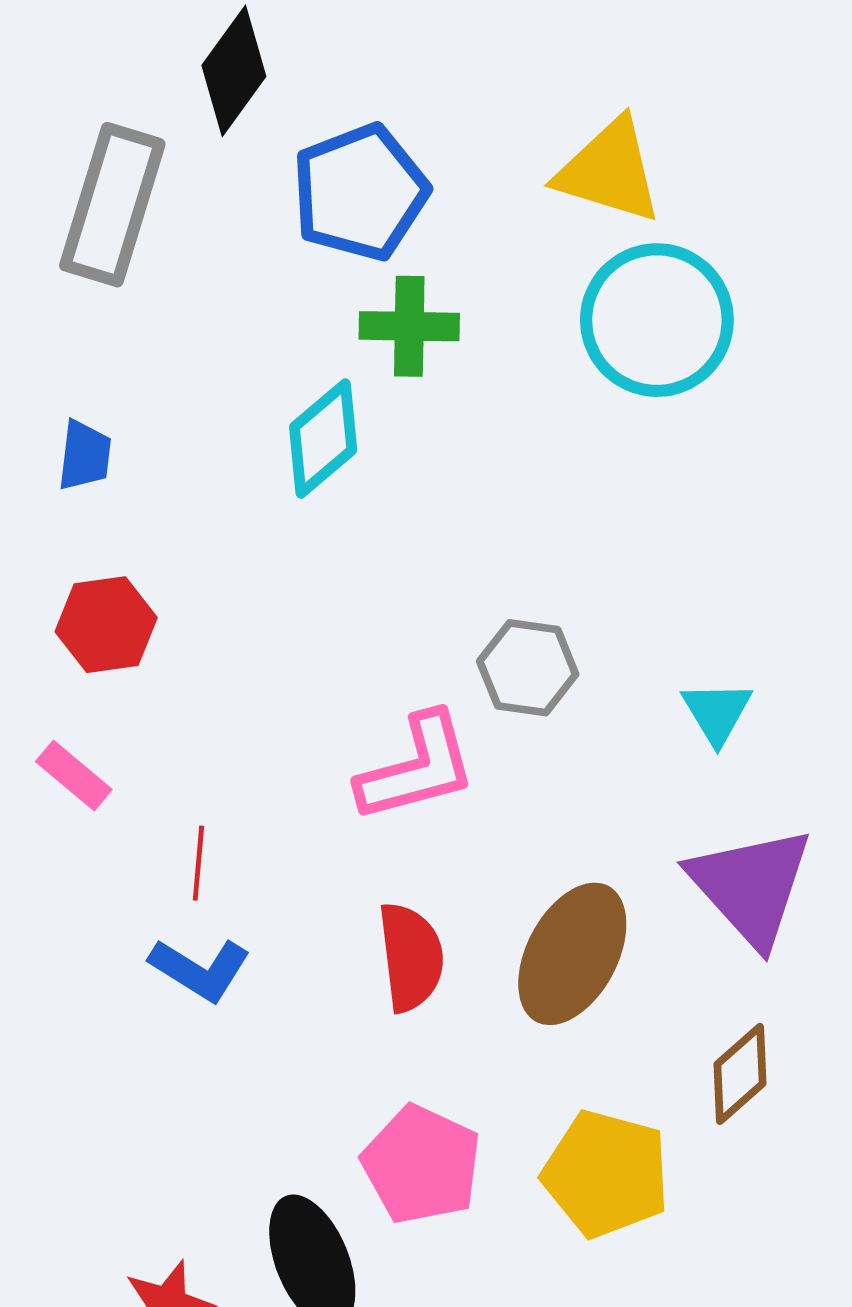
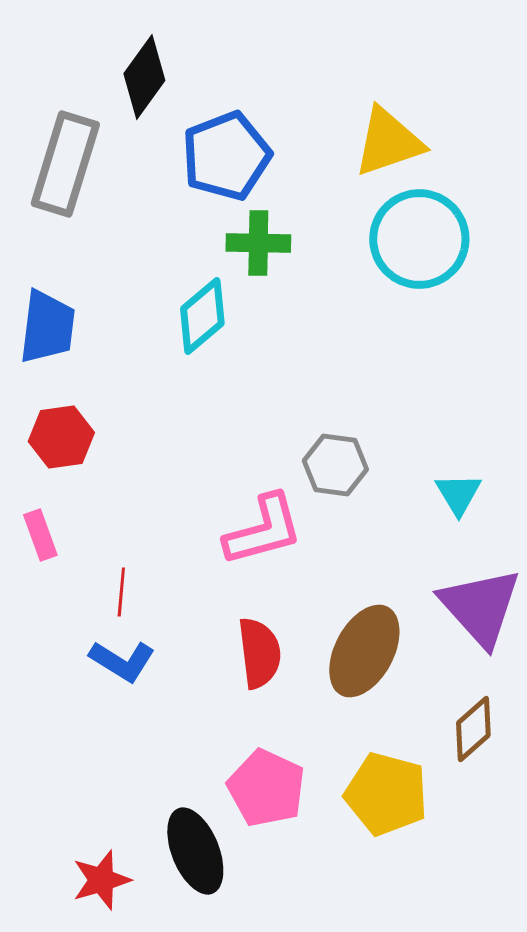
yellow triangle: (609, 171) -> (388, 142), turned -36
blue trapezoid: (85, 455) -> (47, 327), size x1.6
pink rectangle: (74, 775) -> (40, 535), turned 30

